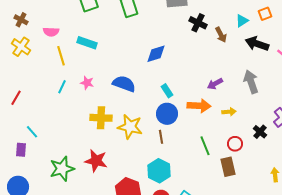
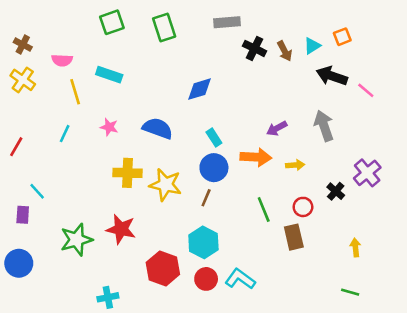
brown arrow: (221, 35) -> (285, 51), moved
cyan line: (62, 87) -> (65, 134), moved
brown line: (161, 137) -> (206, 198), turned 32

